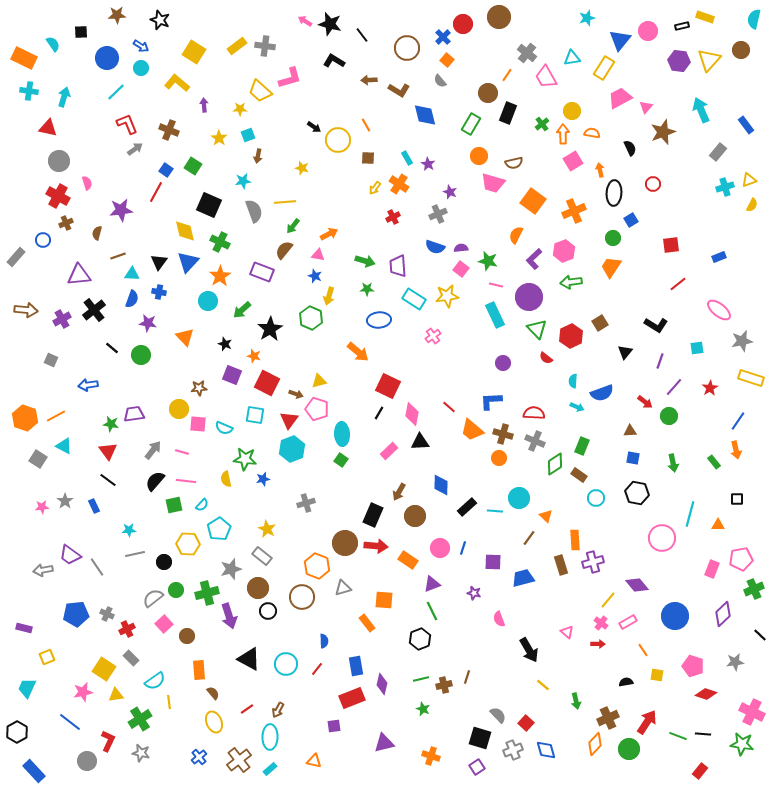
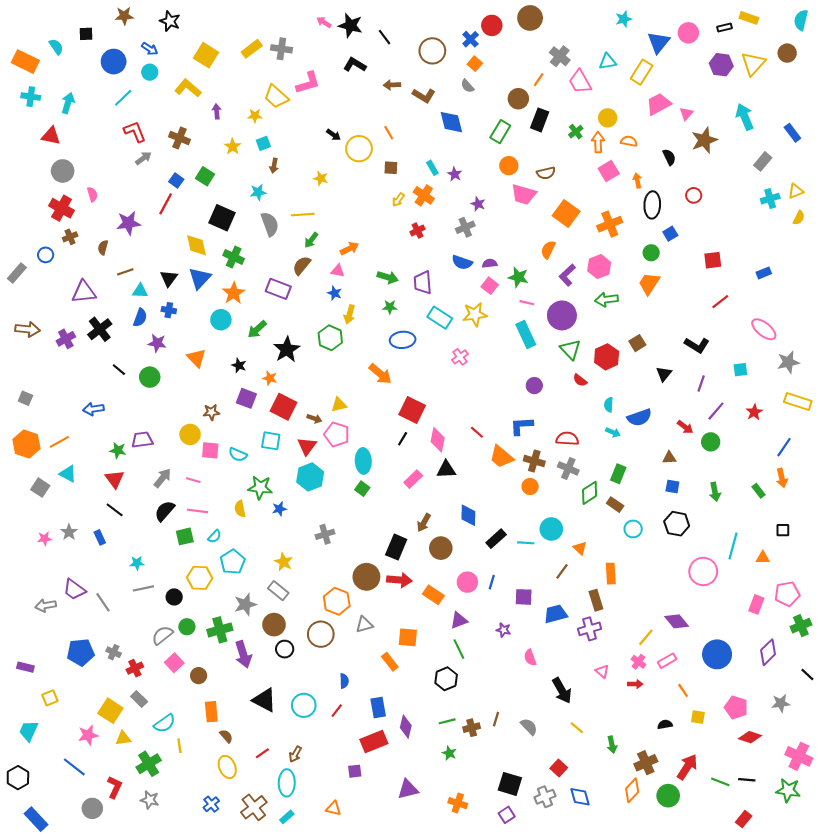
gray square: (51, 360) -> (25, 398), moved
purple cross: (593, 562) -> (590, 629), moved
gray semicircle: (498, 715) -> (529, 727), moved

